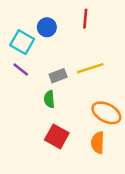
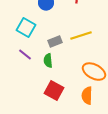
cyan square: (22, 42) -> (26, 28), moved
purple line: (21, 69) -> (25, 55), moved

